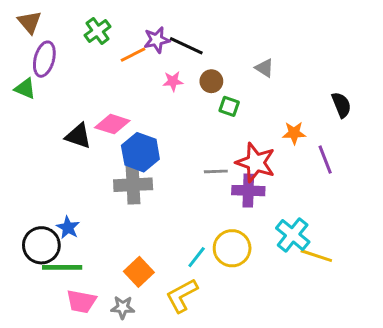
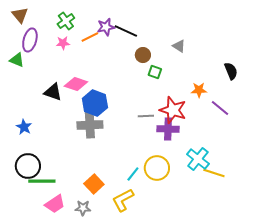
pink star: (173, 81) -> (63, 43), moved
purple line: (325, 160) -> (220, 108), turned -30
blue star: (68, 228) -> (24, 127), moved
pink trapezoid: (81, 301) -> (55, 204), turned -45

